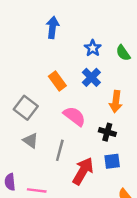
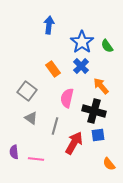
blue star: (93, 48) -> (82, 42), size x1.6
orange arrow: (116, 102) -> (101, 86), turned 132
pink semicircle: (74, 116) -> (67, 98), turned -114
black cross: (107, 132) -> (94, 111), size x1.6

